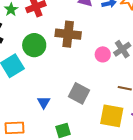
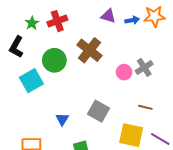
brown cross: (68, 34) -> (89, 50), turned 30

